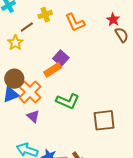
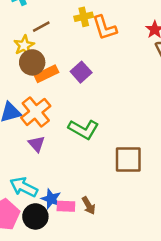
yellow cross: (45, 15) -> (84, 17), moved
orange rectangle: (53, 70) -> (46, 74), moved
brown circle: (14, 79) -> (32, 62), moved

